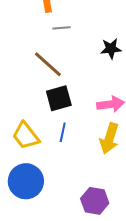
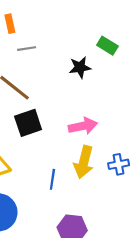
blue line: (63, 132) -> (52, 179), moved

